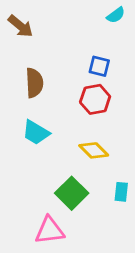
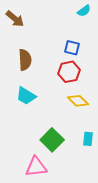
yellow diamond: (94, 150) -> (78, 101), moved

